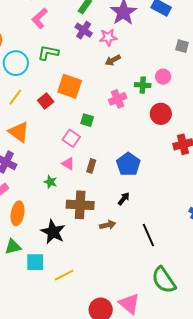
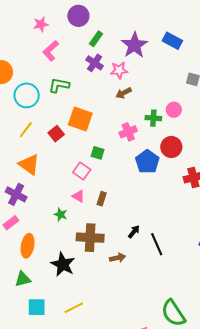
blue pentagon: (128, 164) -> (147, 162), moved
black line: (148, 235) -> (157, 244), moved
cyan square: (35, 262) -> (37, 307), moved

